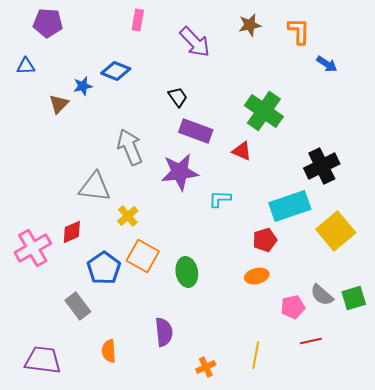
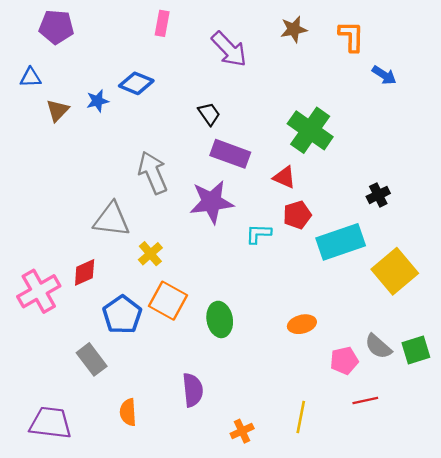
brown triangle: (59, 104) -> (58, 110), moved
black cross: (322, 166) -> (378, 195), size x0.6
red pentagon: (265, 240) -> (297, 215), moved

